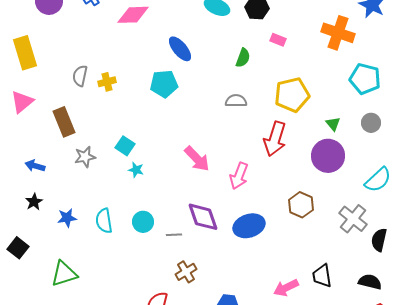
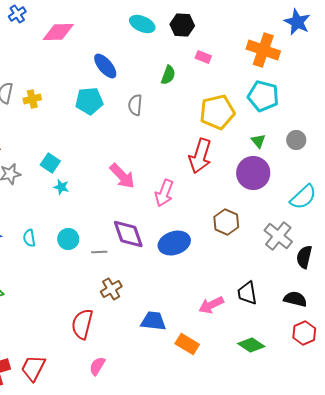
cyan pentagon: (365, 79) -> (263, 96), moved
gray semicircle: (236, 101) -> (135, 105), moved, turned -85
cyan semicircle: (104, 221) -> (29, 238), size x0.7

